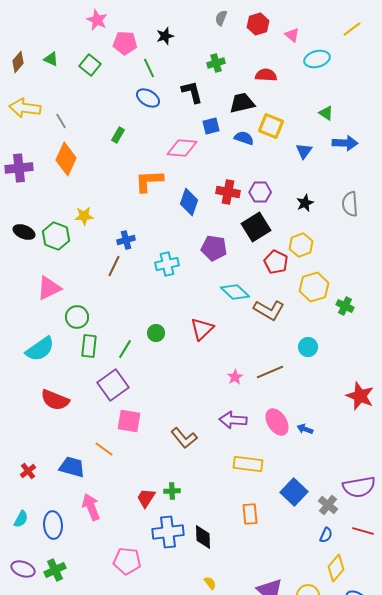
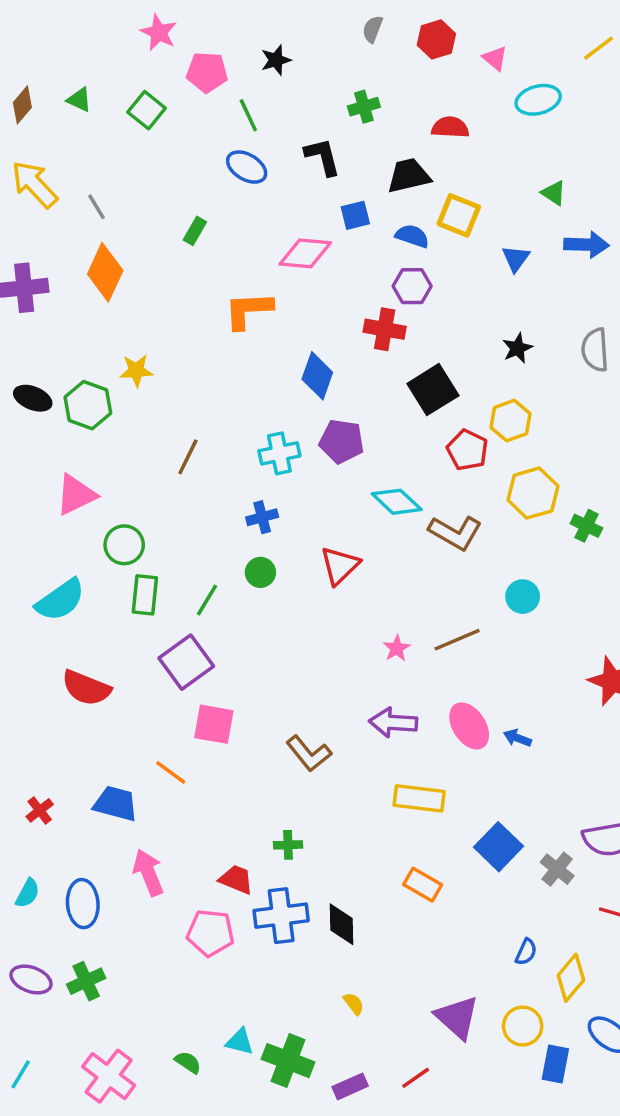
yellow arrow: (25, 108) -> (34, 184), turned 40
purple hexagon: (260, 192) -> (412, 286), moved
blue diamond: (189, 202) -> (317, 376), moved
blue cross: (126, 240) -> (262, 517), moved
purple pentagon: (214, 248) -> (341, 441), moved
red trapezoid: (146, 498) -> (236, 879), moved, turned 80
orange rectangle: (250, 514) -> (423, 885), turned -55
blue semicircle: (326, 535) -> (526, 952), moved
pink pentagon: (127, 561) -> (210, 933), moved

